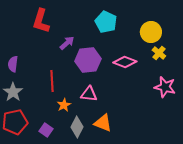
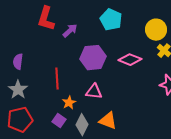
purple arrow: (67, 43) -> (70, 31), moved
purple square: (46, 130) -> (59, 121), moved

